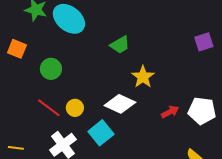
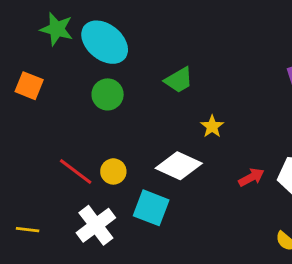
green circle: (51, 69) -> (108, 94), moved
yellow star: (143, 77) -> (212, 126), size x0.7
cyan square: (101, 133) -> (151, 208), turned -30

